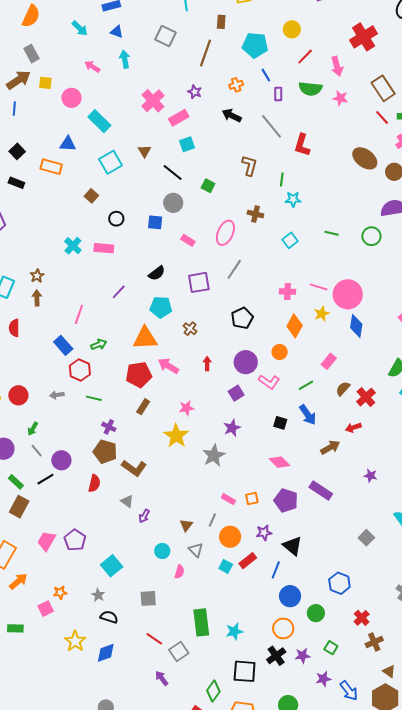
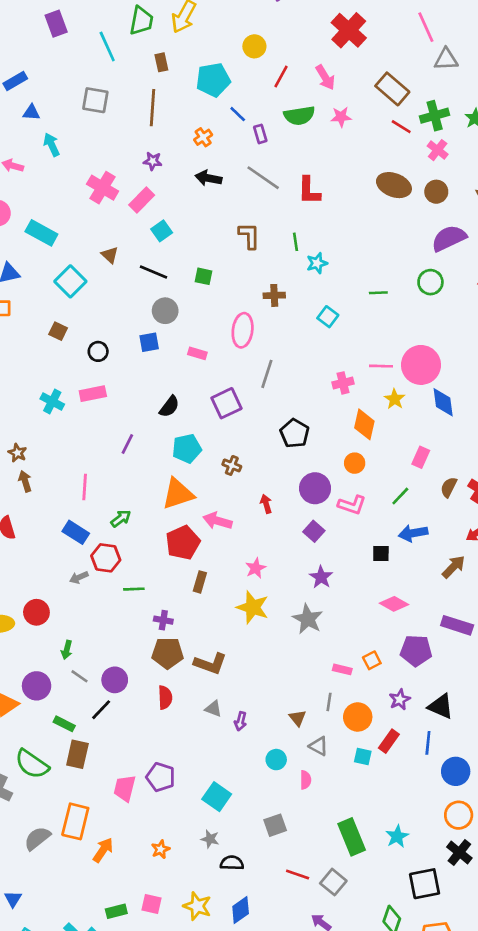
gray arrow: (57, 395) -> (79, 577), moved
blue arrow: (308, 415) -> (413, 533), turned 130
pink square: (46, 609) -> (151, 904), moved, turned -35

